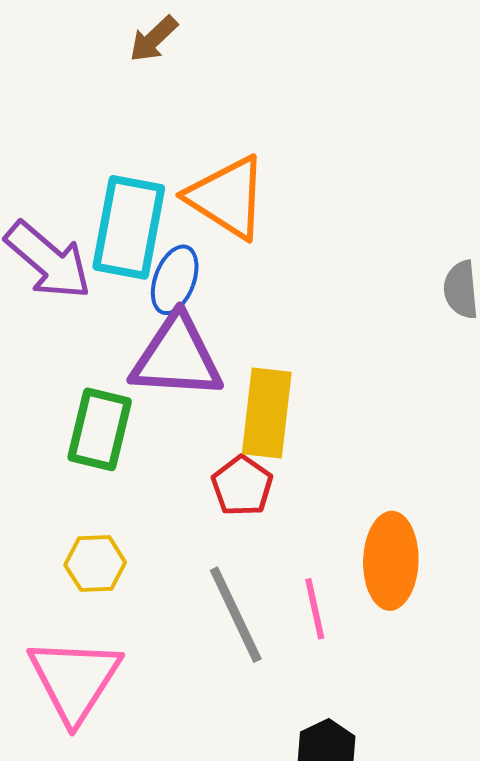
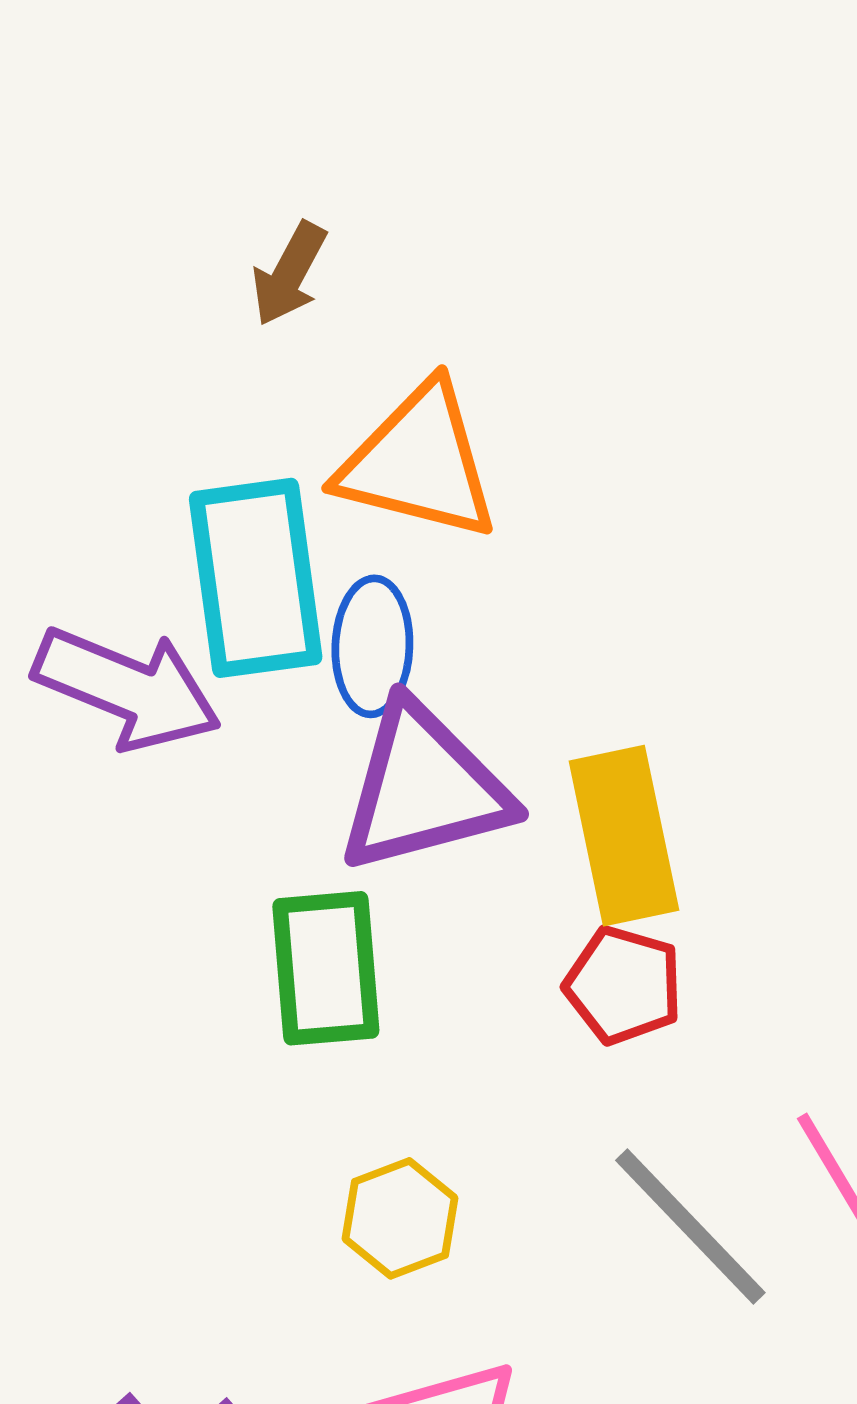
brown arrow: (154, 39) -> (289, 274), moved

